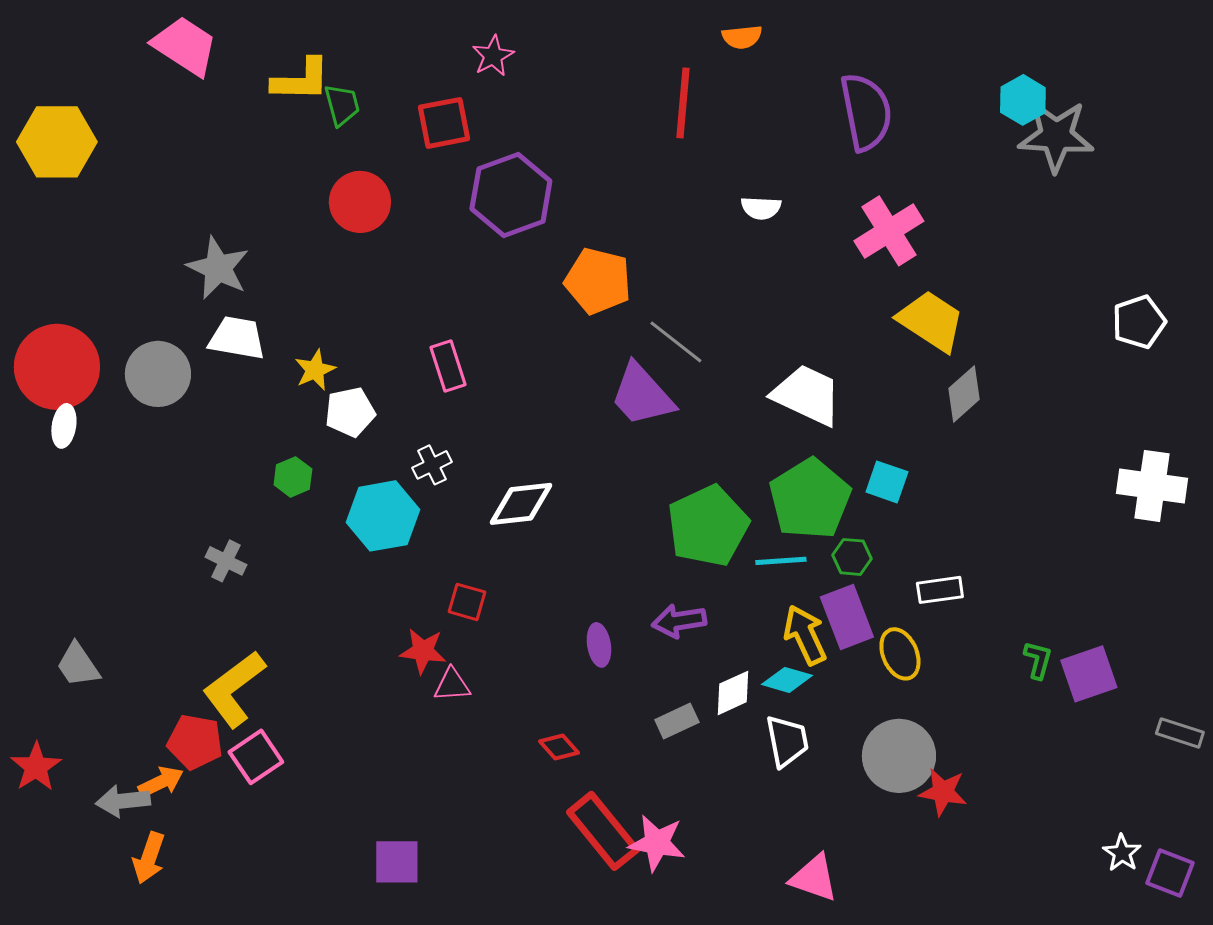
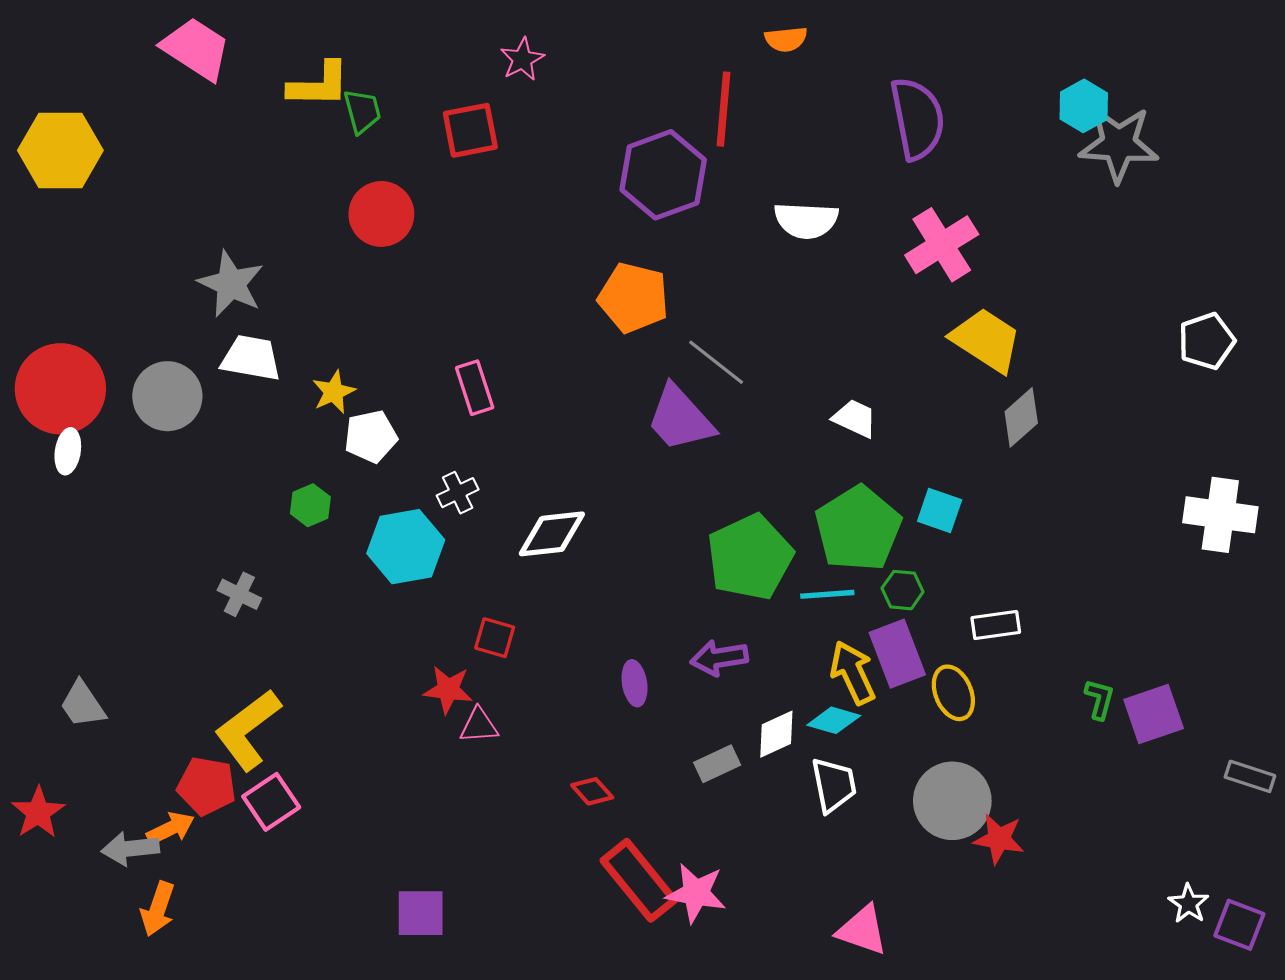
purple hexagon: (511, 195) -> (663, 175), moved
white semicircle: (761, 208) -> (806, 220), size x1.5
white trapezoid: (807, 395) -> (855, 418), size x0.6

